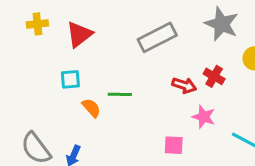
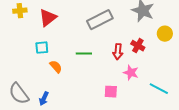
red arrow: (184, 85) -> (118, 52), turned 77
green line: (120, 94) -> (84, 54), moved

